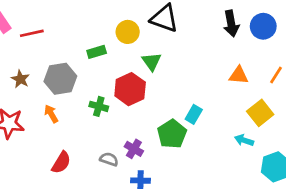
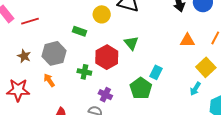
green rectangle: (97, 52) -> (80, 31), turned 40
green triangle: (152, 62) -> (131, 43), moved
cyan arrow: (244, 140) -> (195, 89), turned -72
purple cross: (134, 149) -> (105, 95), moved

